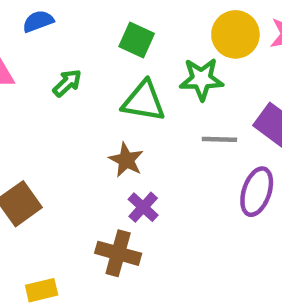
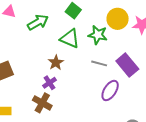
green arrow: (67, 83) -> (38, 22), size x1.5
purple cross: (143, 207) -> (50, 83), moved

